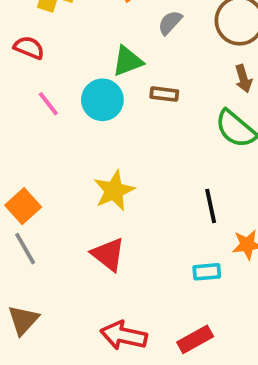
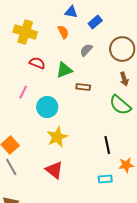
red semicircle: (29, 48) -> (37, 63), moved
cyan circle: (102, 100) -> (47, 107), moved
pink line: (48, 104) -> (23, 92), turned 64

